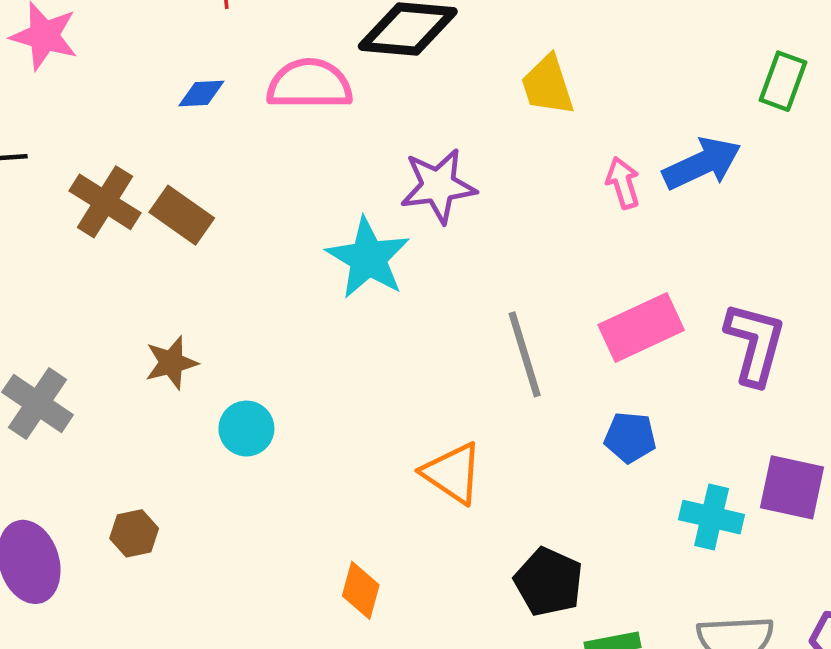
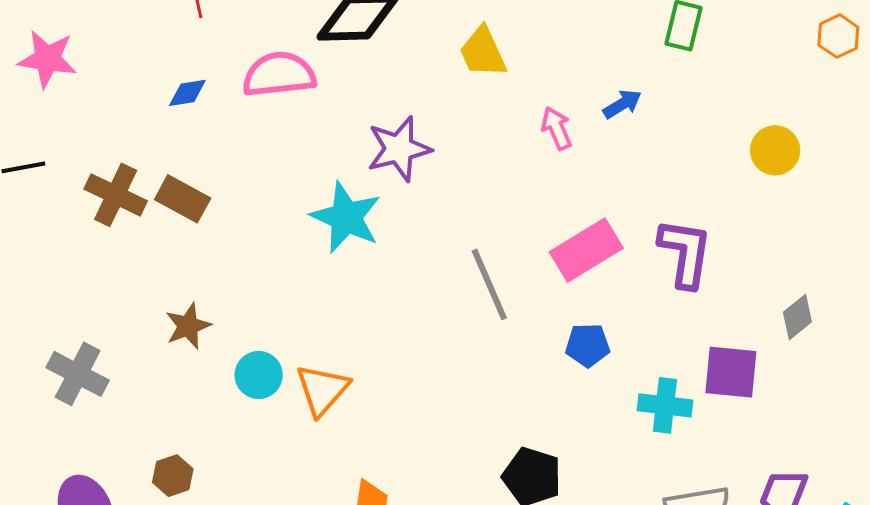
blue arrow: (702, 164) -> (622, 104), size x0.6
orange triangle: (453, 473) -> (322, 390), moved, turned 44

